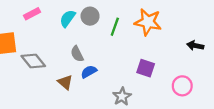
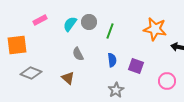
orange star: (148, 22) -> (155, 29), moved
gray diamond: (33, 61) -> (31, 73), moved, turned -30
blue semicircle: (89, 72) -> (112, 60), moved, turned 112

